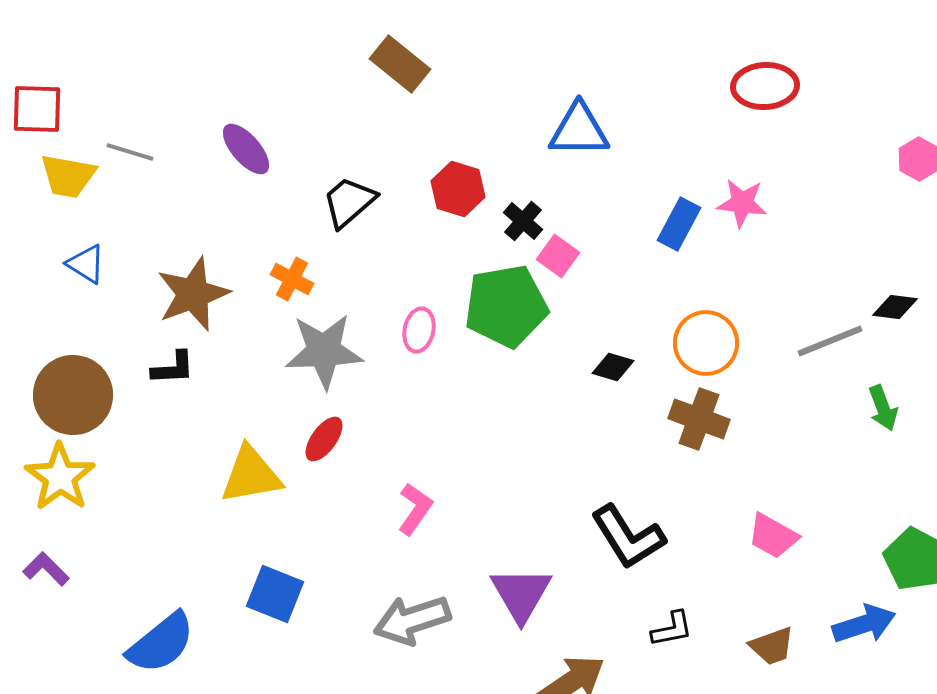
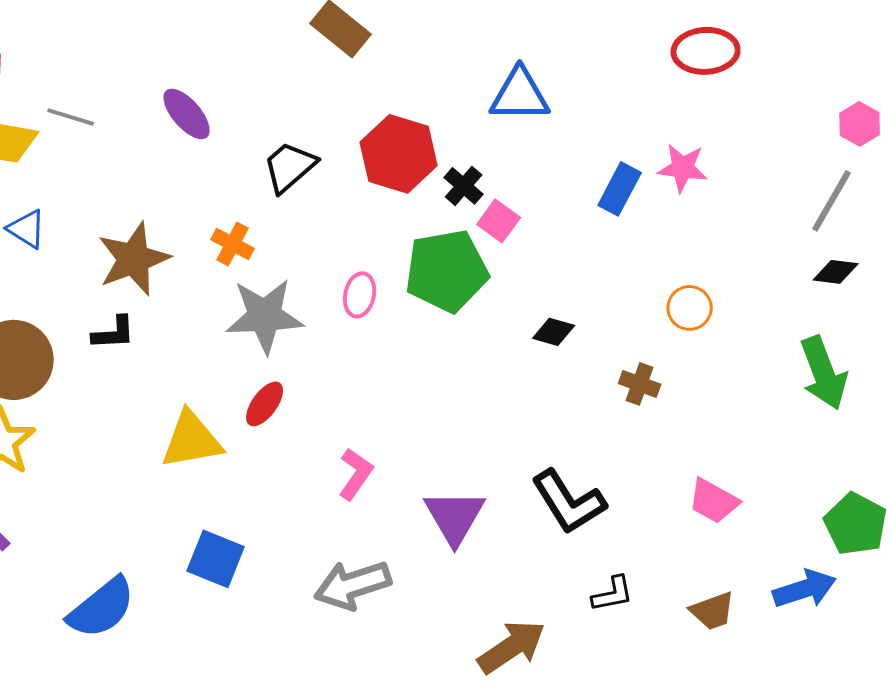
red hexagon: (458, 189) -> (399, 154), size x1.4
gray line: (830, 341) -> (832, 201), moved, turned -38
orange circle: (706, 343) -> (690, 308), moved, size x0.7
green arrow: (883, 408) -> (824, 373), size x1.6
brown cross: (699, 419) -> (640, 384), size x0.7
purple triangle: (521, 594) -> (455, 517), moved

